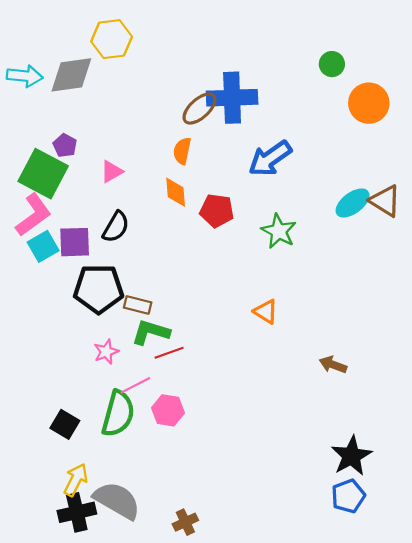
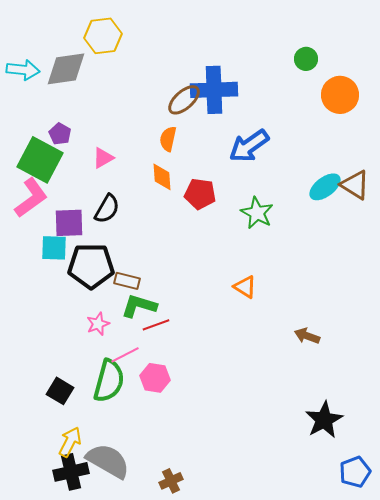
cyan square: (43, 246) -> (54, 248), moved, turned 32
blue pentagon: (348, 496) -> (355, 472), moved

